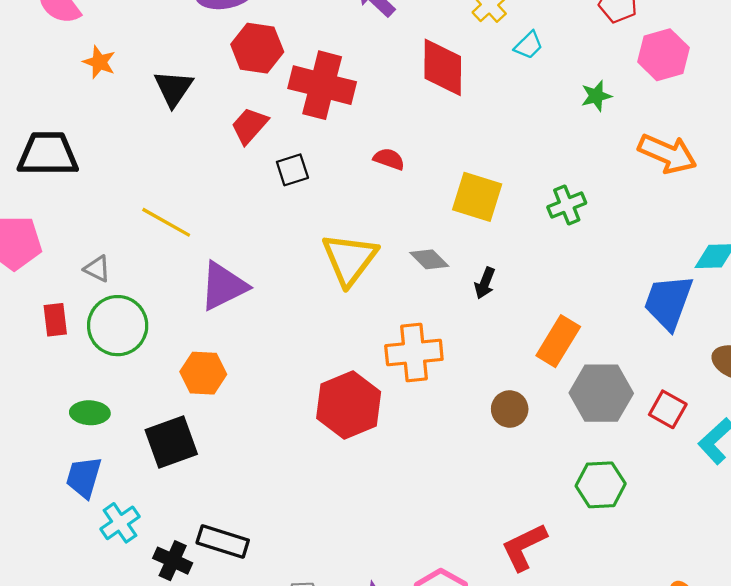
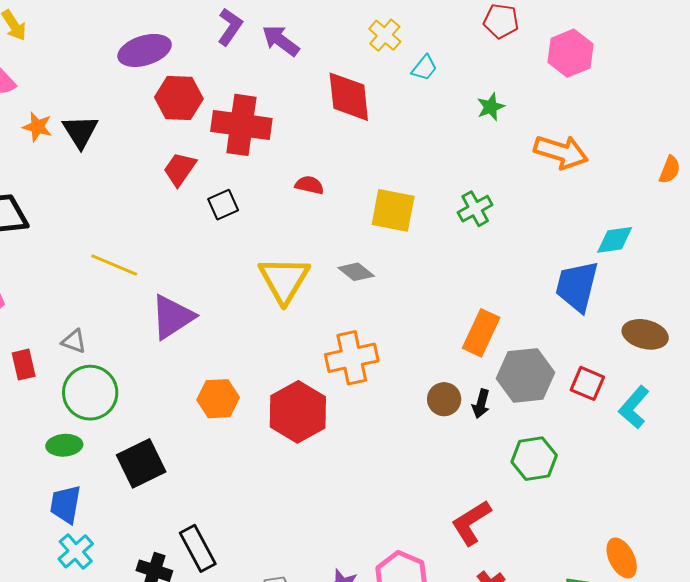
pink hexagon: (663, 55) -> (571, 53), moved
black triangle: (173, 88) -> (80, 131), moved
gray triangle: (97, 269) -> (74, 341), moved
black arrow: (485, 283) -> (481, 404), moved
green circle: (118, 326) -> (90, 393), moved
orange hexagon: (203, 373) -> (218, 399), moved
cyan cross: (120, 523) -> (76, 551), moved
black rectangle: (223, 542) -> (198, 548), turned 51

